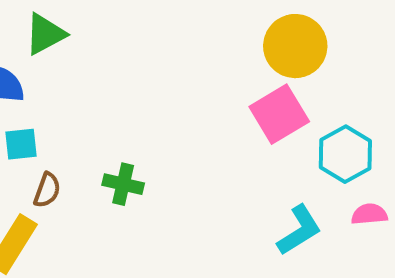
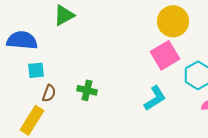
green triangle: (45, 34) -> (64, 15), moved
cyan L-shape: (299, 230) -> (155, 98), moved

